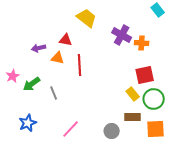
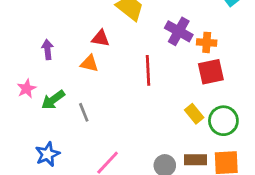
purple arrow: (39, 48) -> (47, 49), moved, turned 96
red line: (80, 65) -> (148, 70), moved
red square: (145, 75) -> (211, 72), moved
brown rectangle: (133, 117) -> (196, 160), moved

